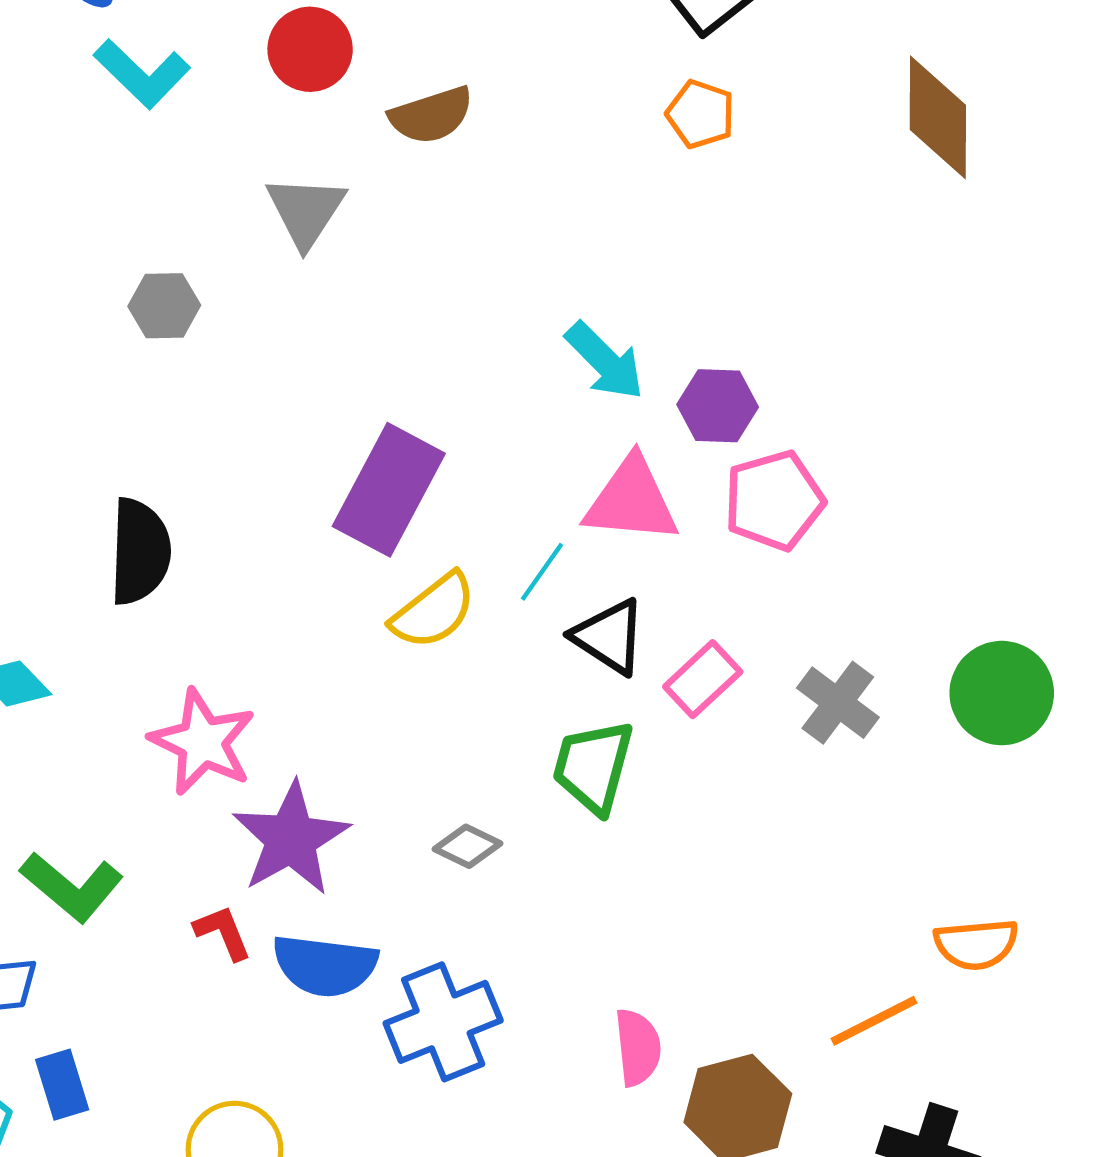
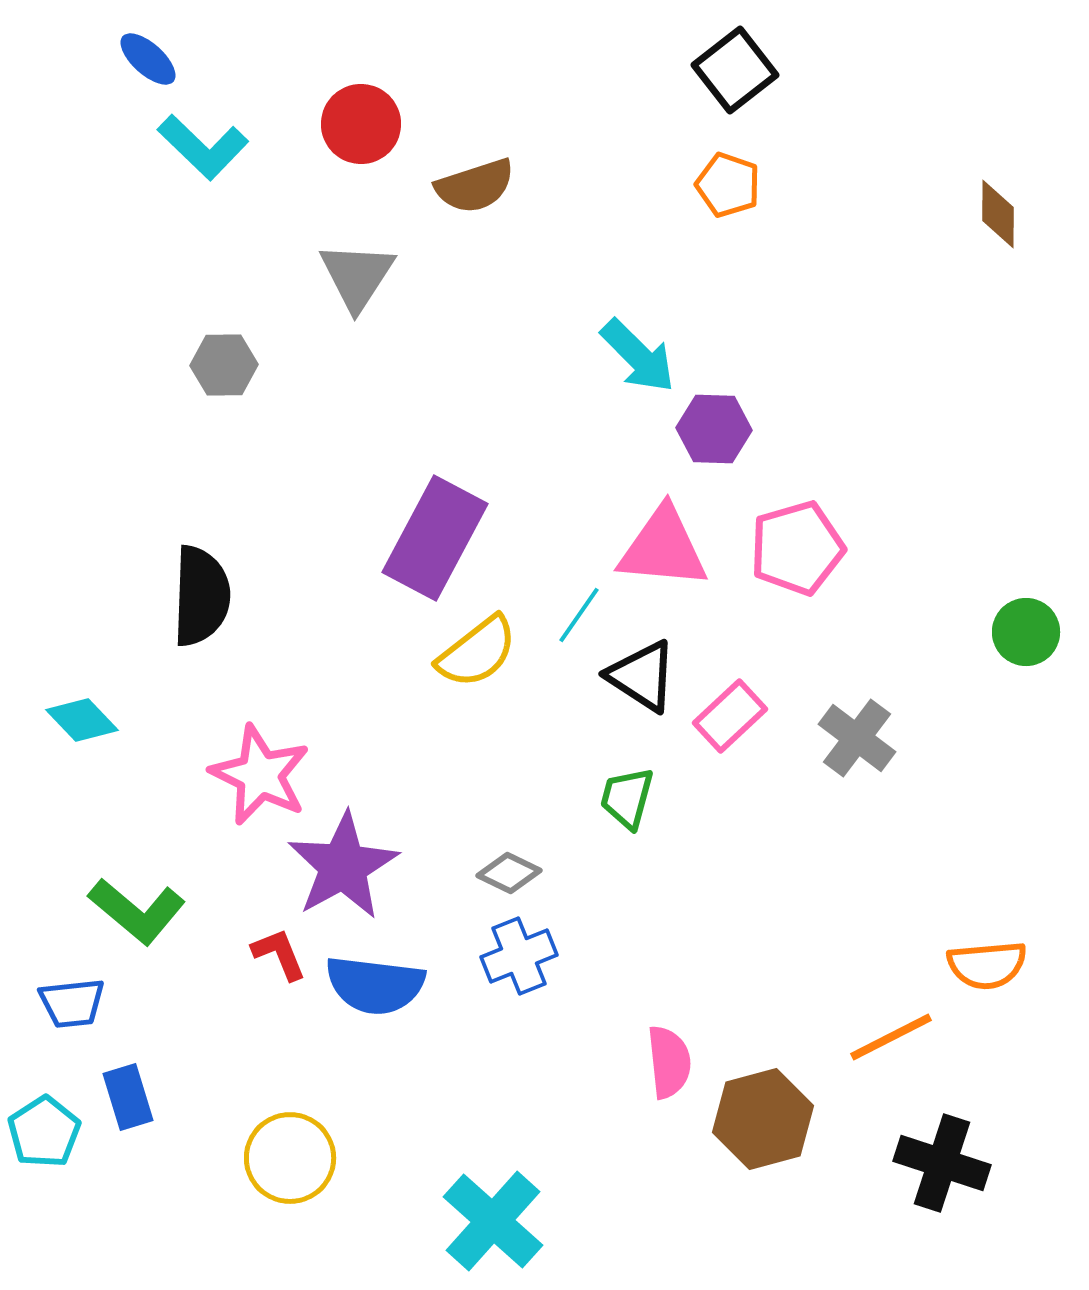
brown diamond: (938, 117) -> (998, 214), moved, size x0.6
cyan arrow: (605, 361) -> (638, 356), moved
purple hexagon: (718, 406) -> (714, 429), moved
green circle: (1002, 693) -> (1026, 632), moved, size x0.7
green trapezoid: (593, 766) -> (627, 798), size x0.7
blue cross: (443, 1022) -> (519, 956), moved, size x0.7

